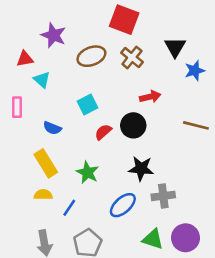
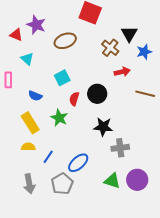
brown cross: (132, 57) -> (110, 48), moved
red triangle: (25, 59) -> (16, 35), moved, turned 32
red arrow: (150, 97) -> (122, 72), moved
red semicircle: (103, 132) -> (74, 99), turned -32
green star: (88, 172) -> (59, 118), moved
blue ellipse: (123, 205) -> (78, 163), moved

